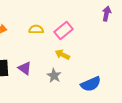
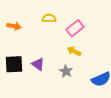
yellow semicircle: (36, 29) -> (49, 18), moved

